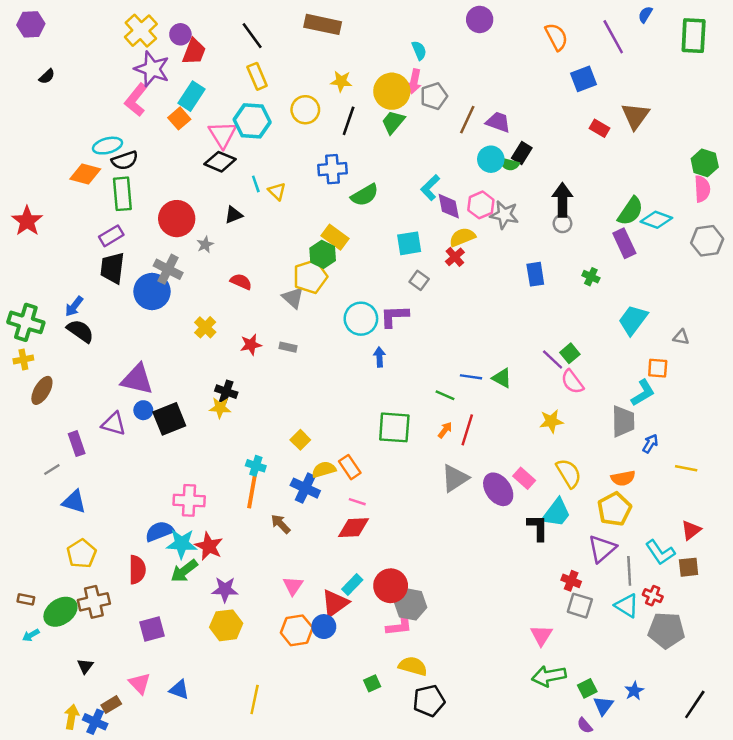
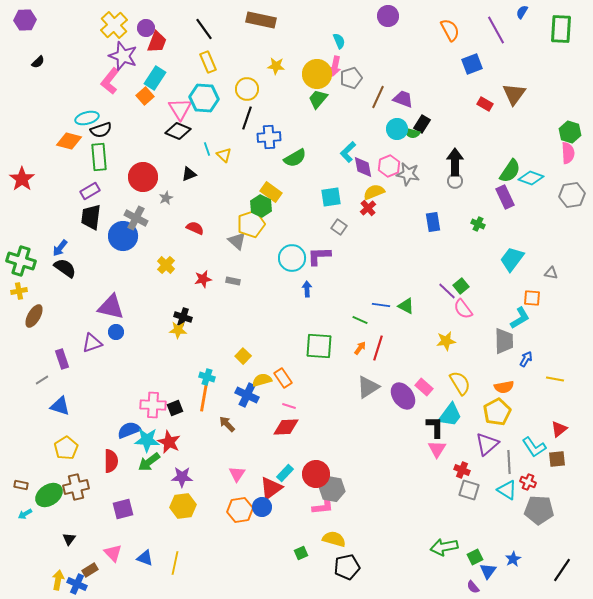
black line: (349, 121) -> (247, 118), moved
black square: (169, 419) -> (175, 408), moved, size x0.6
purple triangle: (114, 424) -> (92, 343), turned -35
pink triangle: (541, 635) -> (437, 449), moved
yellow line: (255, 700) -> (175, 563), moved

